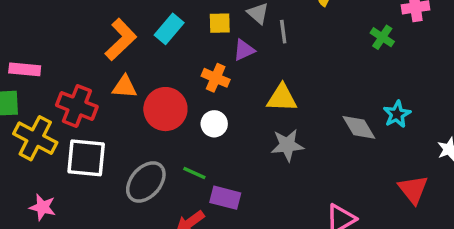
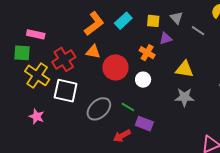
gray line: (283, 32) -> (198, 31), moved, turned -56
red cross: (77, 106) -> (64, 59), turned 30

